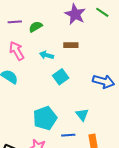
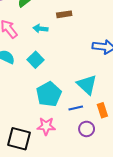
cyan square: (61, 77) -> (36, 60), moved
cyan triangle: (82, 115) -> (87, 85), size x1.5

